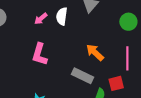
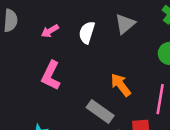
pink arrow: (41, 19) -> (50, 31), moved

